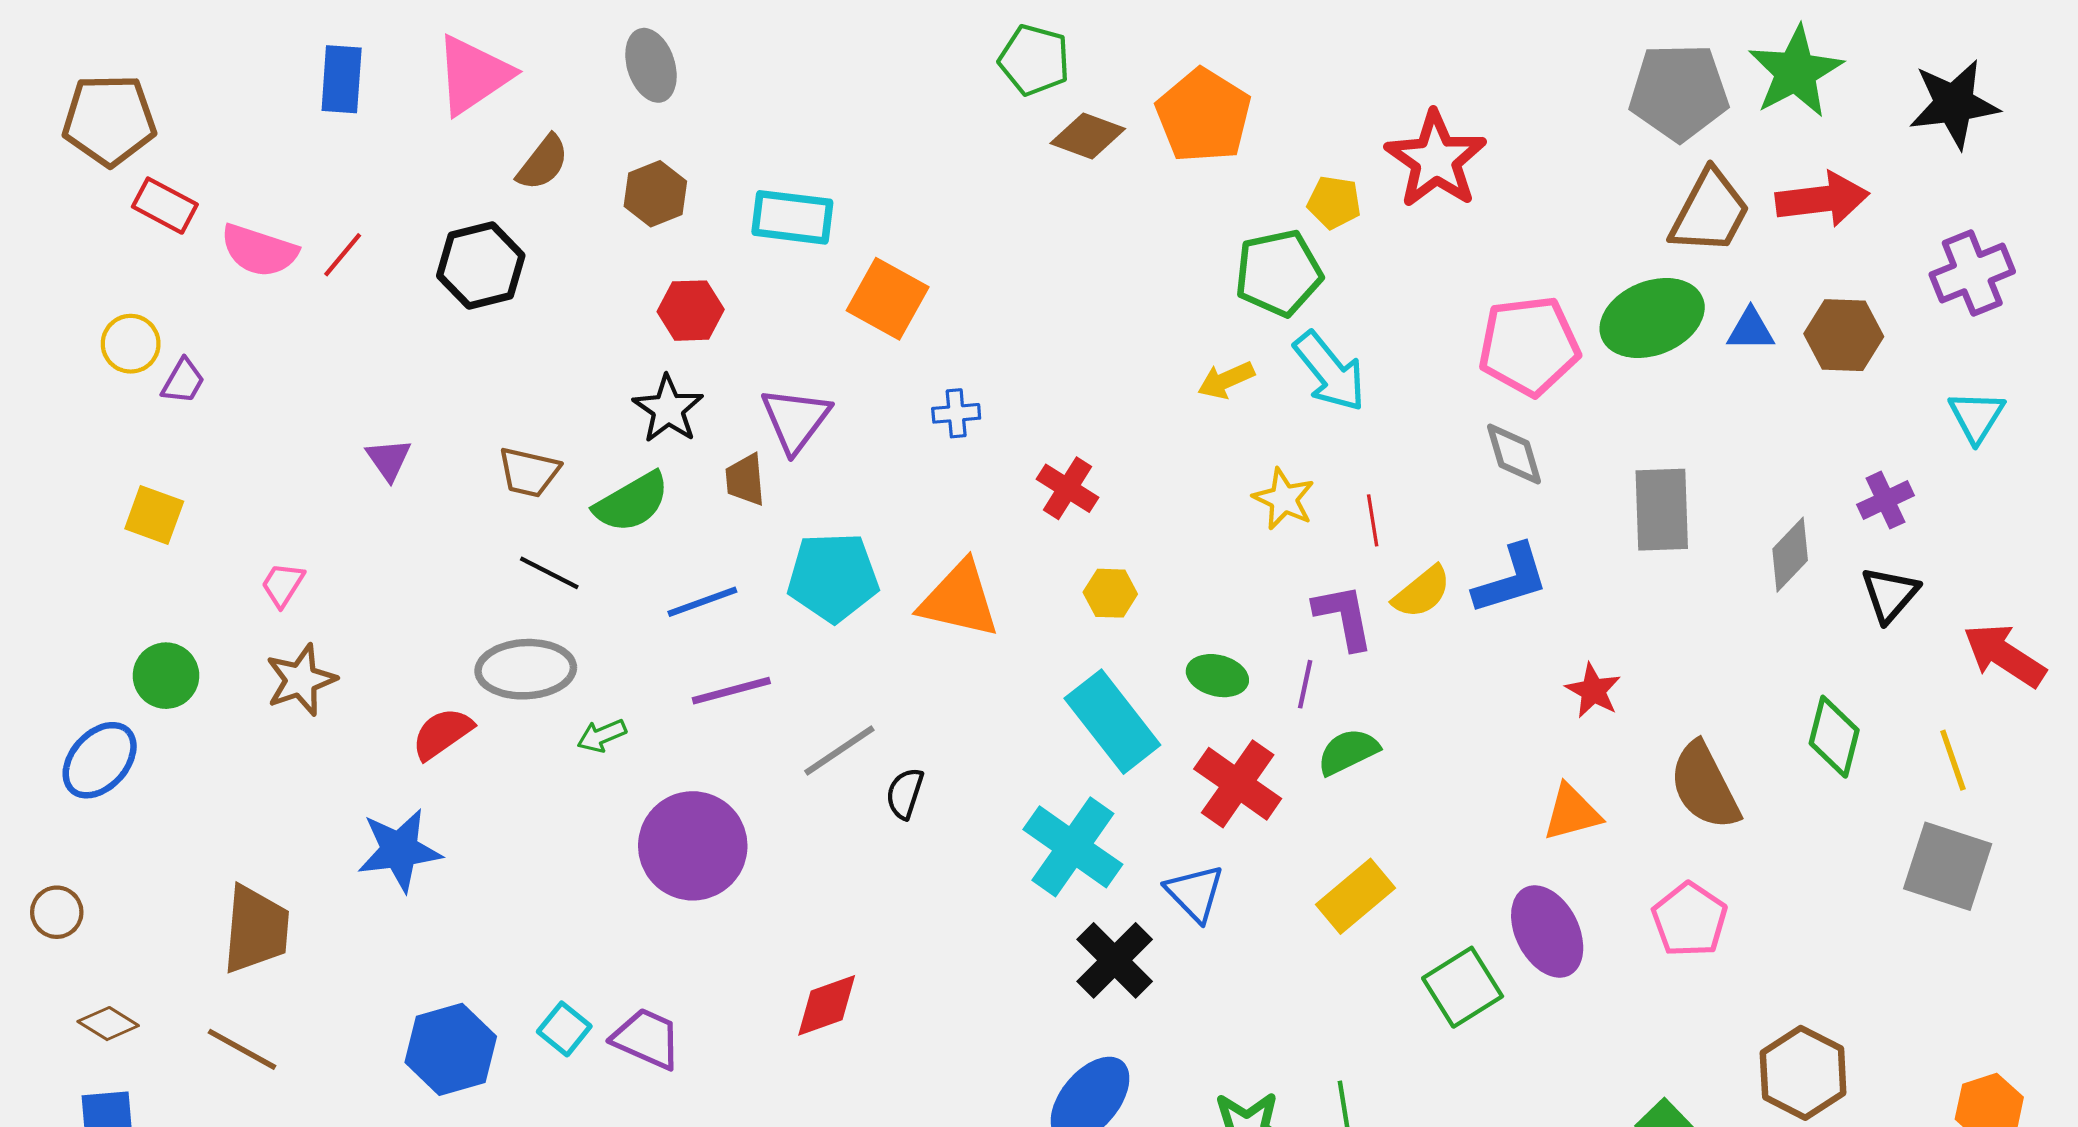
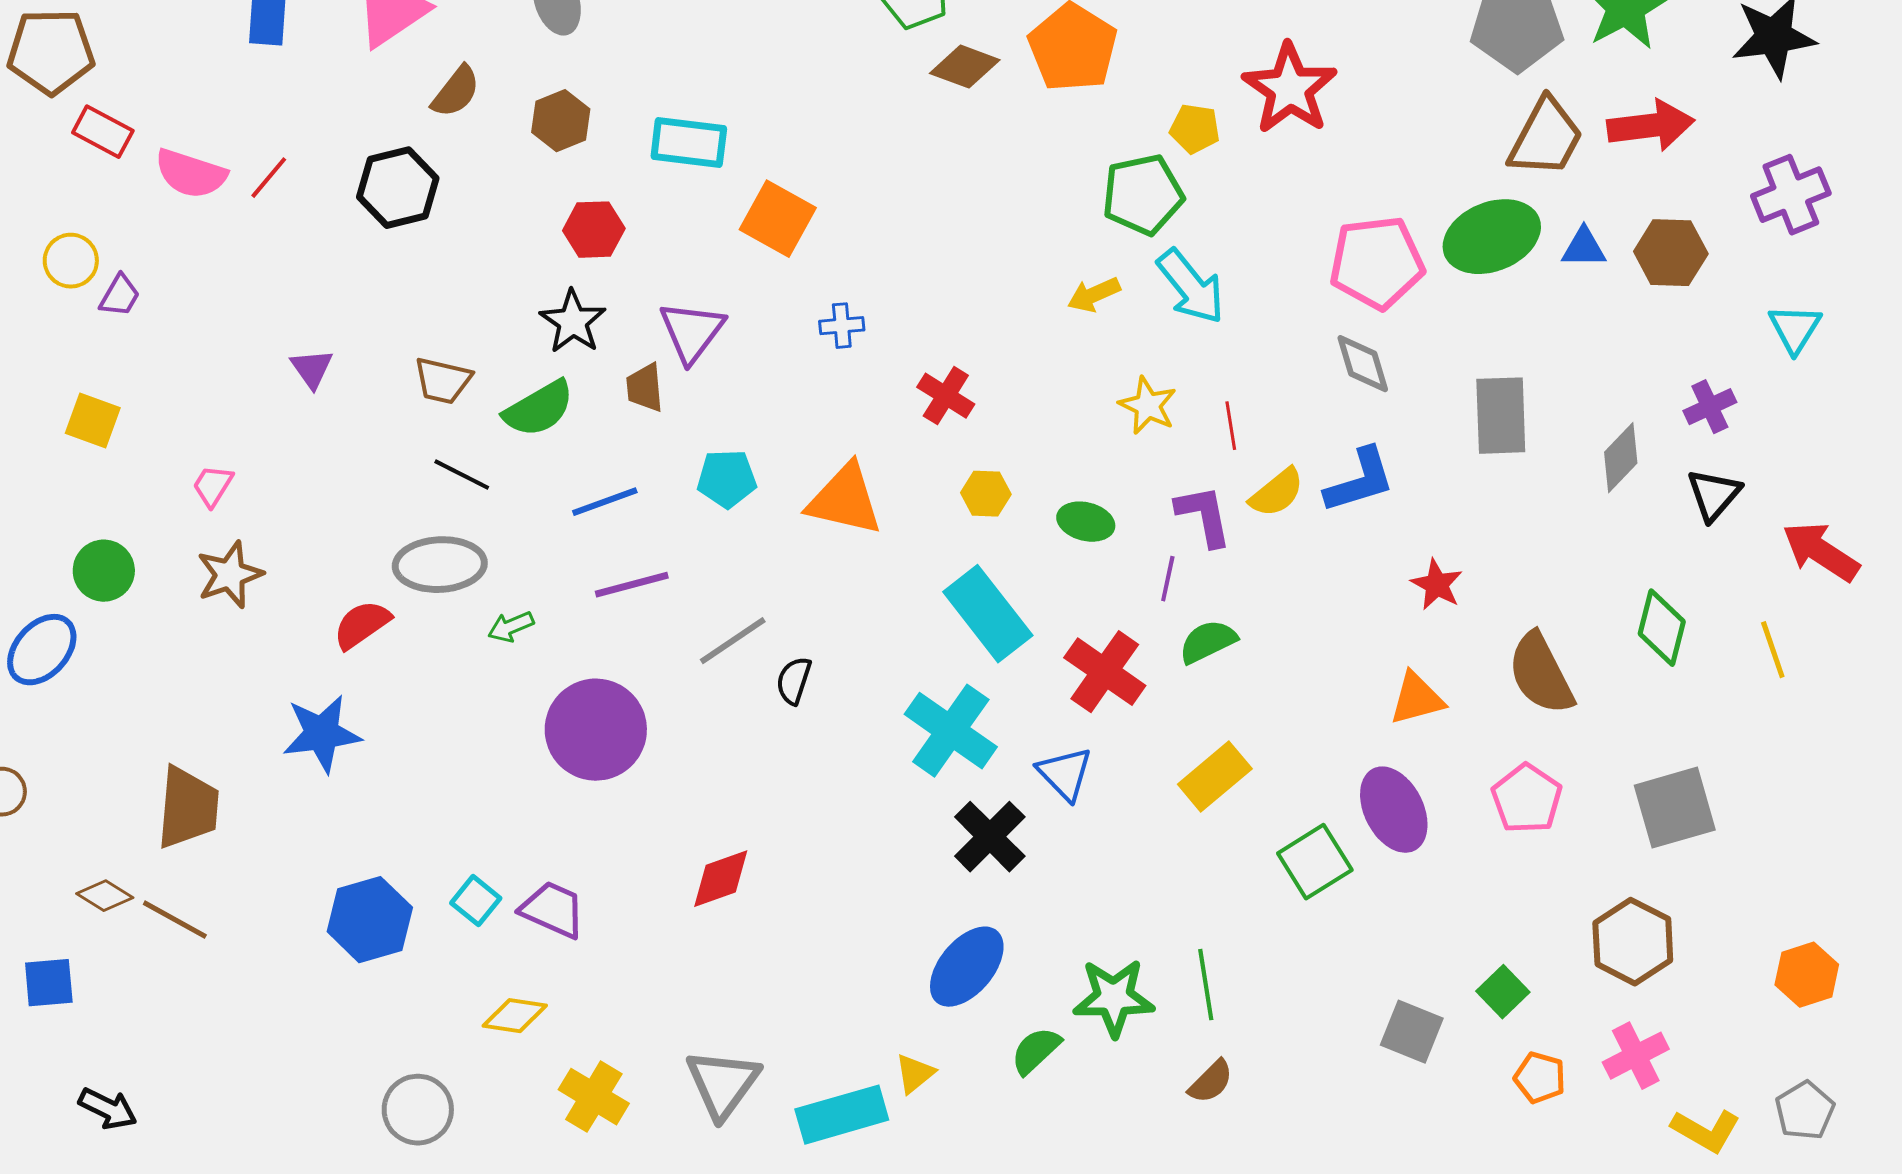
cyan pentagon: (833, 577) -> (727, 479), size x0.7
green ellipse: (1217, 676) -> (1086, 522), moved
gray square: (1948, 866) -> (1675, 808), moved, turned -34
brown diamond: (108, 1024) -> (105, 896), moved

